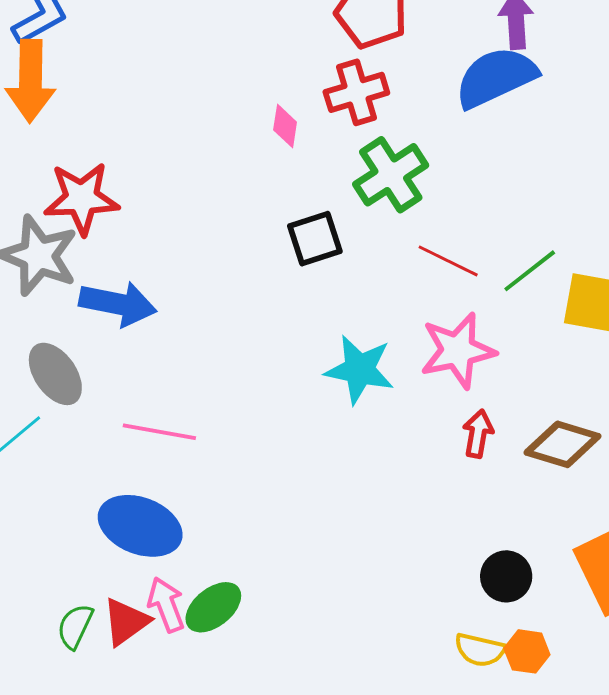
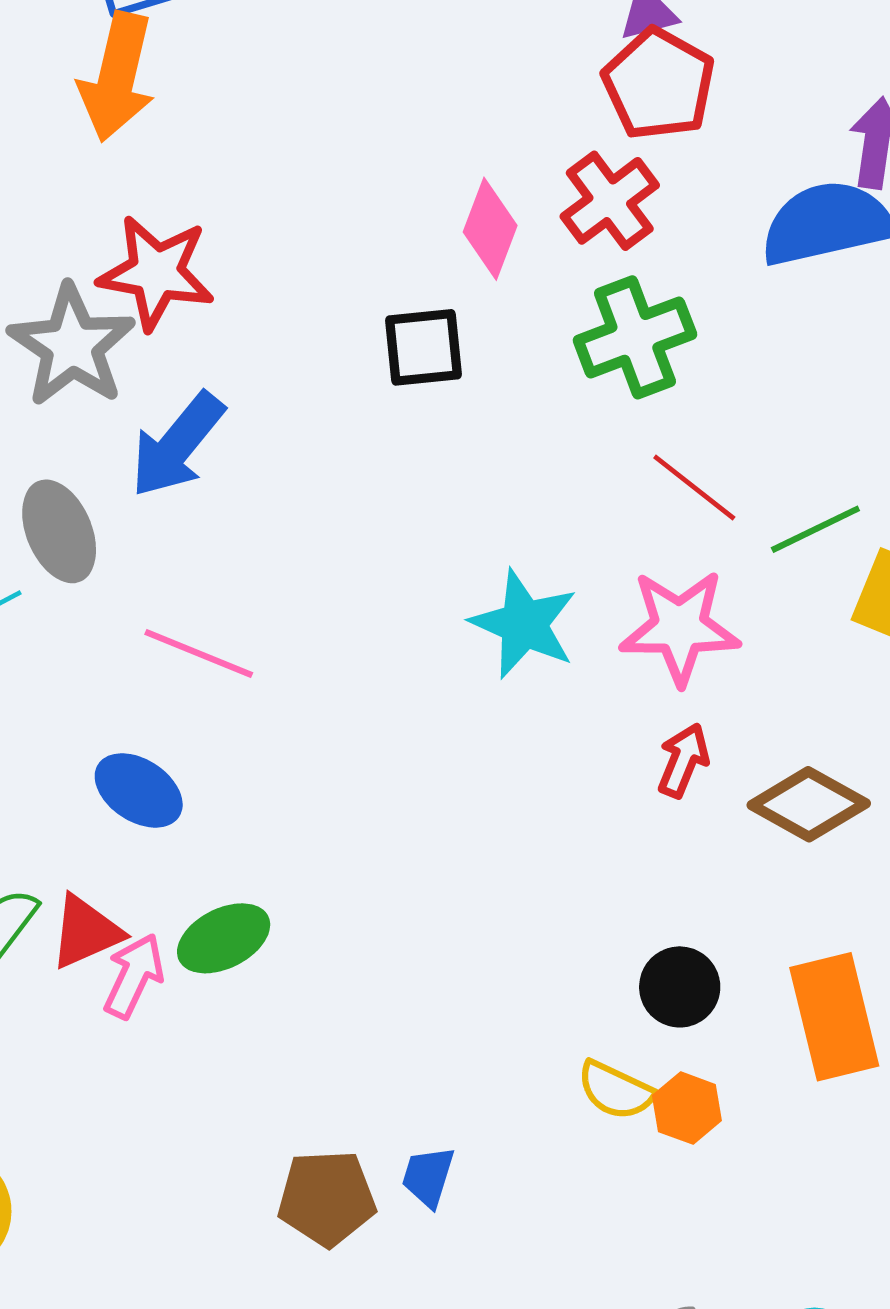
red cross: (356, 92) -> (610, 201), turned -32
pink diamond: (285, 126) -> (490, 229), size x1.4
black square: (315, 239) -> (423, 347), moved
blue arrow: (118, 304) -> (177, 445), turned 106
blue ellipse: (140, 526) -> (139, 790), size x0.7
pink arrow: (166, 605) -> (134, 976), moved, turned 34

